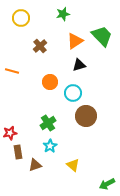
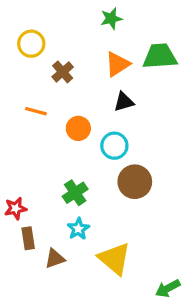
green star: (63, 14) -> (111, 19), moved
yellow circle: (21, 18) -> (31, 44), moved
green trapezoid: (102, 36) -> (160, 56), turned -50
orange line: (12, 71) -> (36, 111), moved
yellow triangle: (73, 165) -> (114, 259), size x1.6

